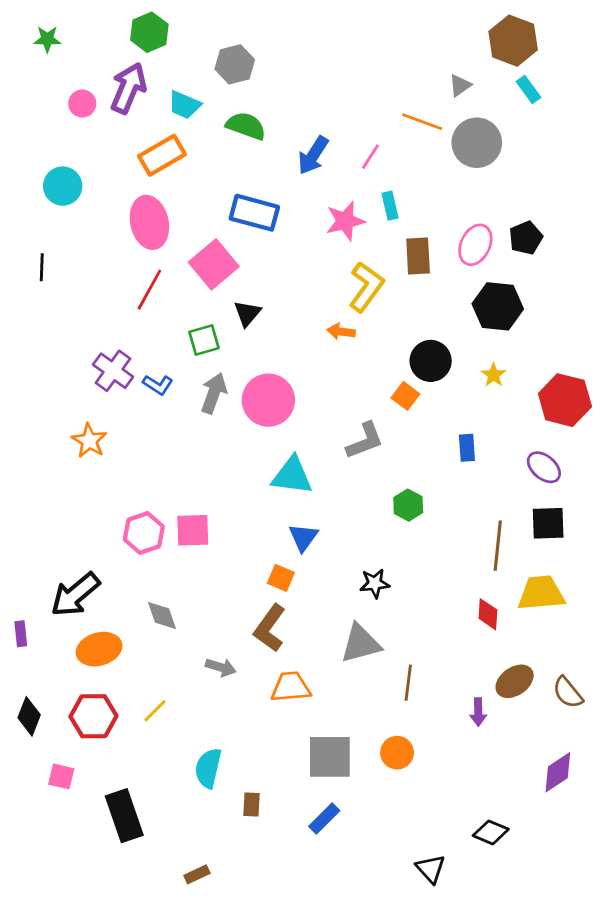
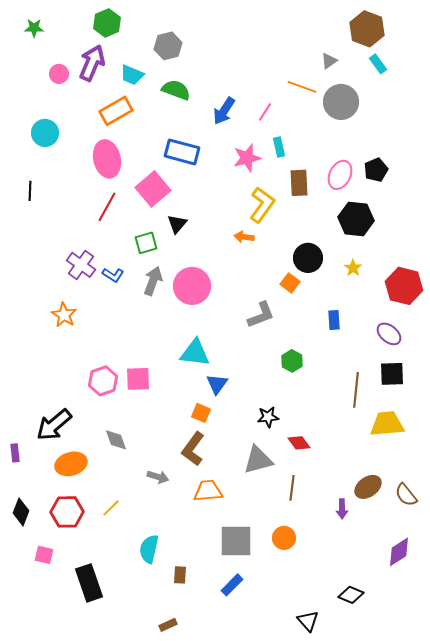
cyan triangle: (292, 476) -> (195, 353), moved
red diamond: (488, 614) -> (299, 443), moved, turned -40
brown rectangle: (197, 874) -> (168, 625), moved

